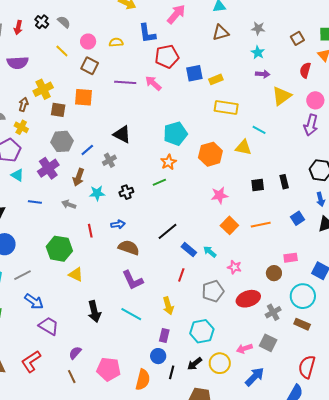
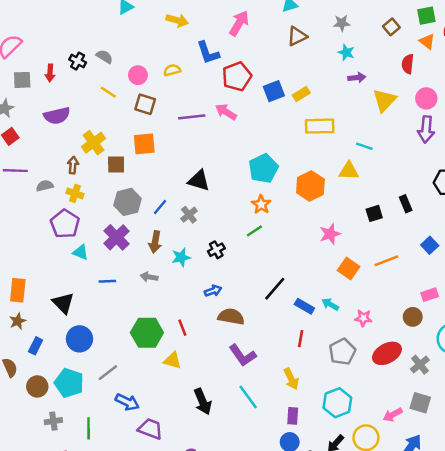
red line: (90, 231) -> (182, 328), moved
cyan line: (131, 314) -> (248, 397), turned 35

